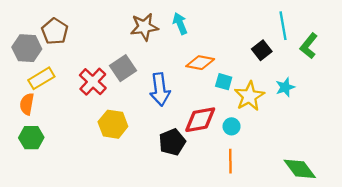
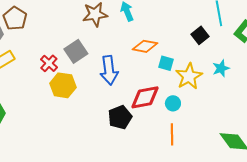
red cross: (93, 82) -> (49, 63), size x0.7
yellow hexagon: (113, 124) -> (63, 85), moved

